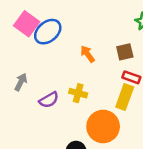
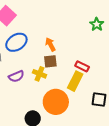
blue ellipse: (48, 32) -> (16, 42), moved
brown square: (125, 52) -> (50, 61), moved

